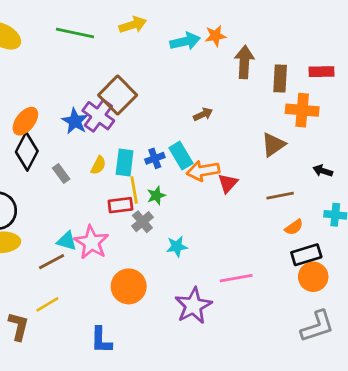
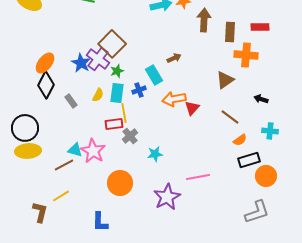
cyan rectangle: (181, 156) -> (154, 75), moved
green star: (156, 196) -> (117, 71), moved
brown line: (280, 196) -> (230, 117), turned 48
orange circle: (313, 277) -> (266, 176), moved

